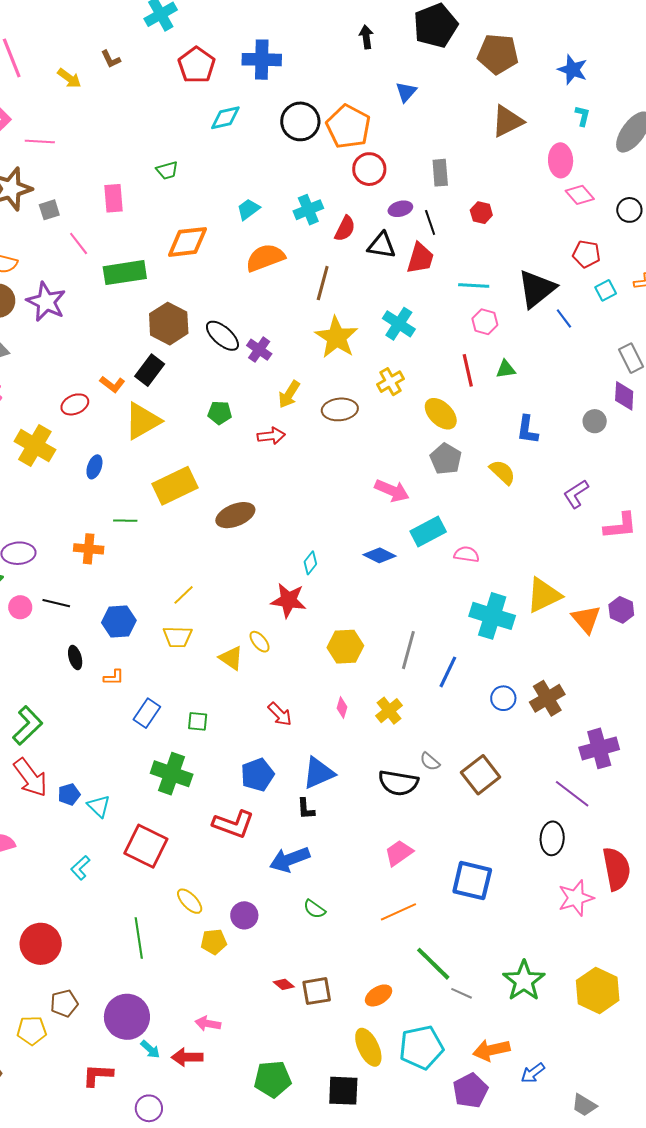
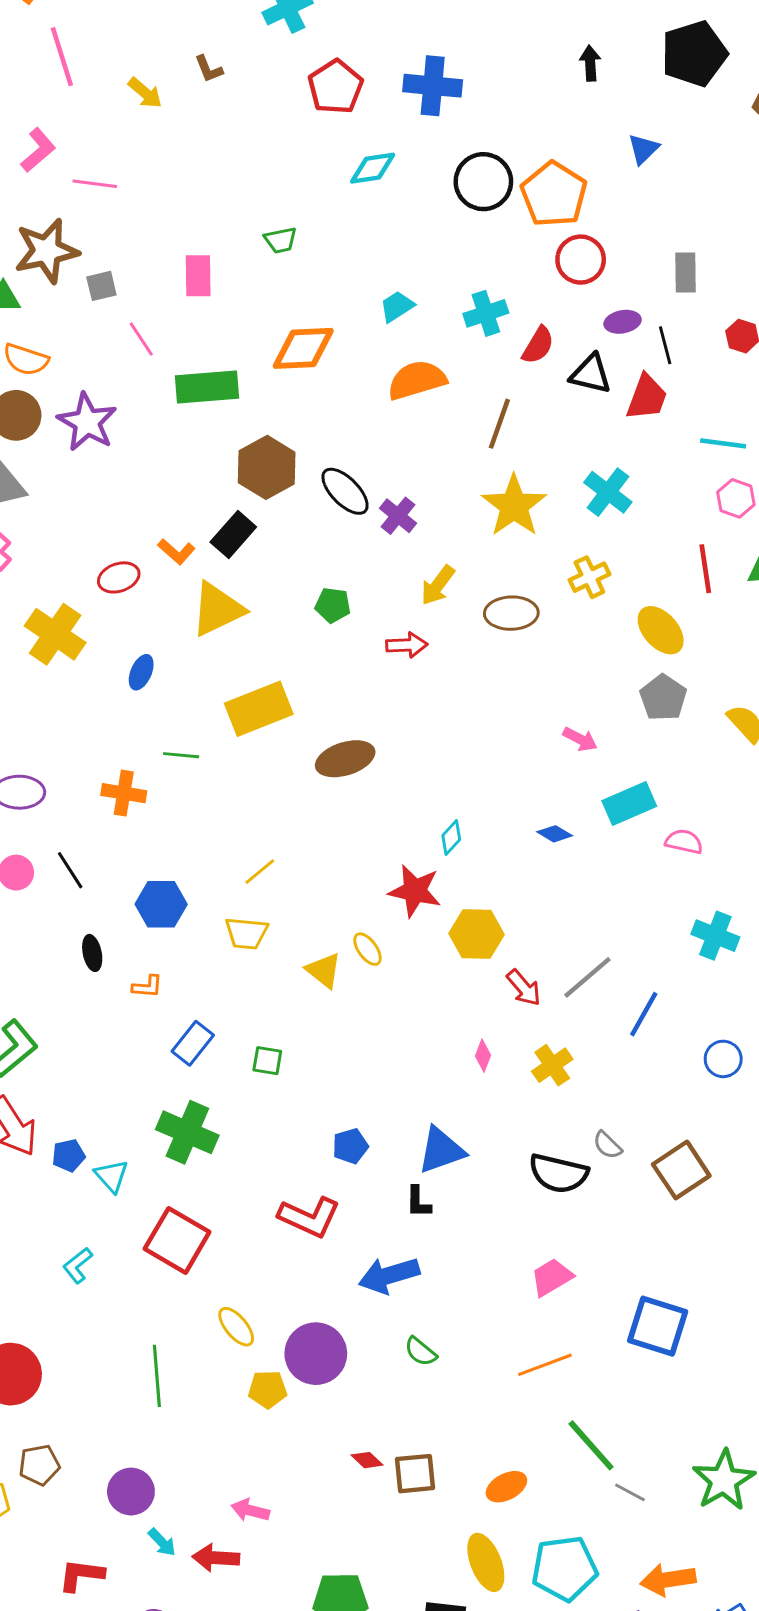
pink arrow: (392, 491) -> (580, 739), size x0.7
blue diamond: (380, 555) -> (555, 834), size x0.7
black line: (56, 603) -> (70, 870), turned 40
cyan cross: (492, 616) -> (715, 936), size x0.7
yellow hexagon: (345, 647) -> (476, 934), moved
gray line: (408, 650) -> (587, 977), turned 30
red arrow: (280, 714) -> (524, 988), moved
green cross: (172, 774) -> (187, 1132), moved
blue pentagon: (258, 775) -> (350, 1146), size x0.7
purple circle: (244, 915) -> (316, 1354), size x1.5
purple circle: (127, 1017) -> (131, 1492), size x0.7

